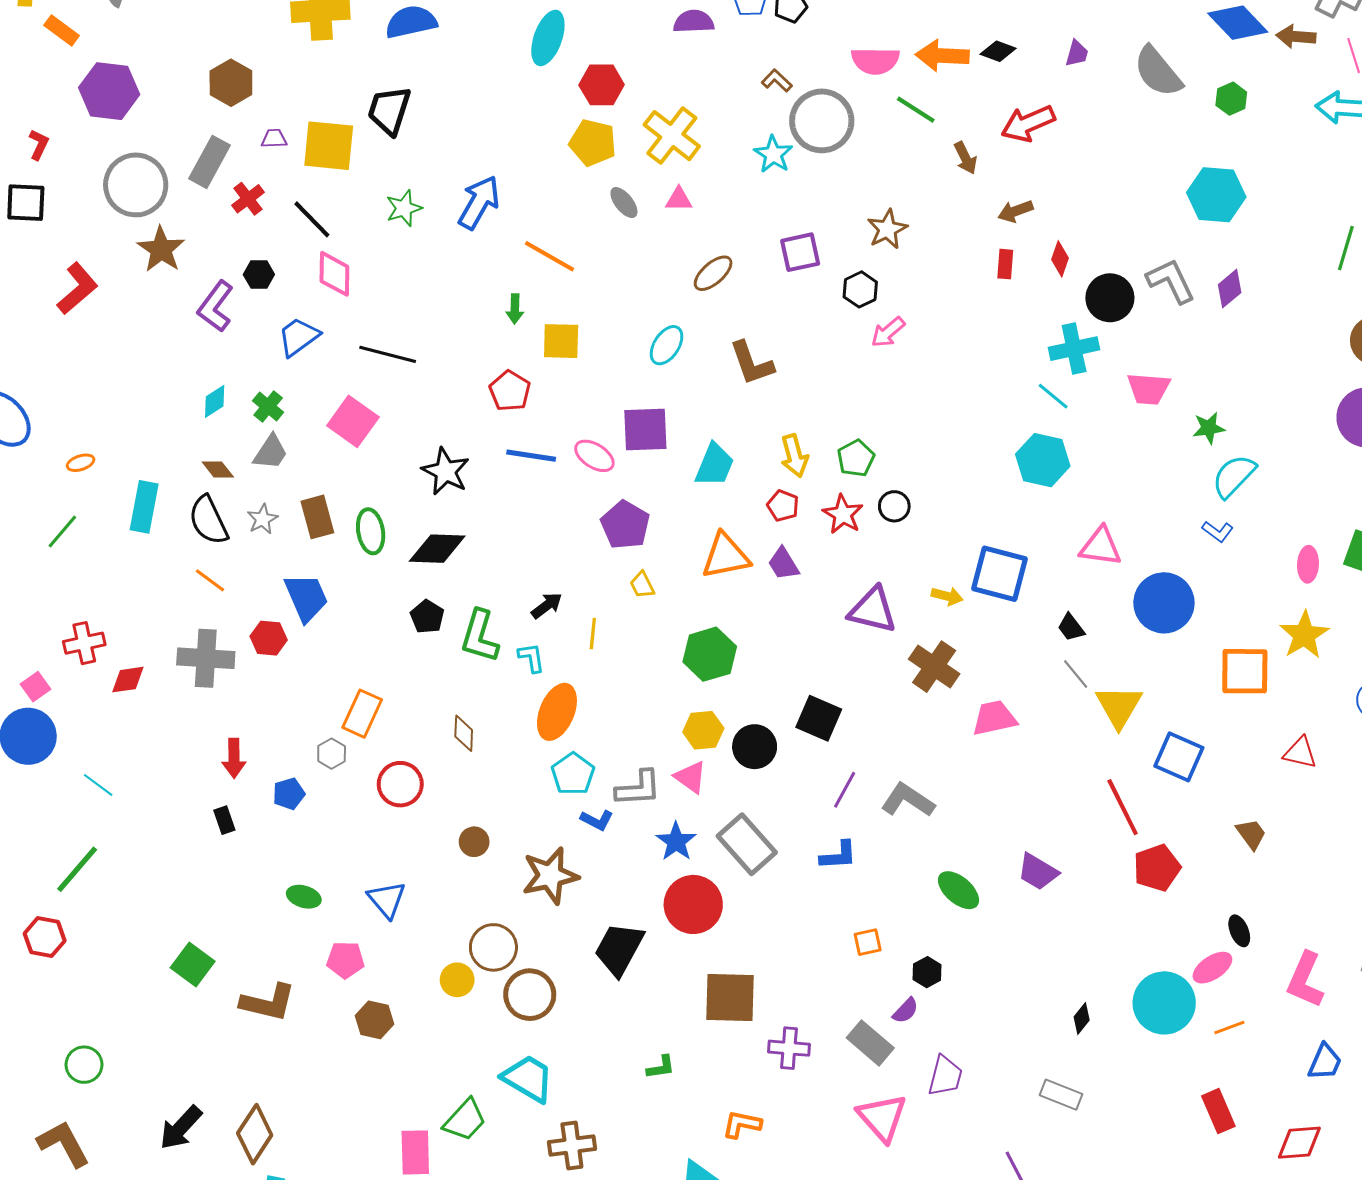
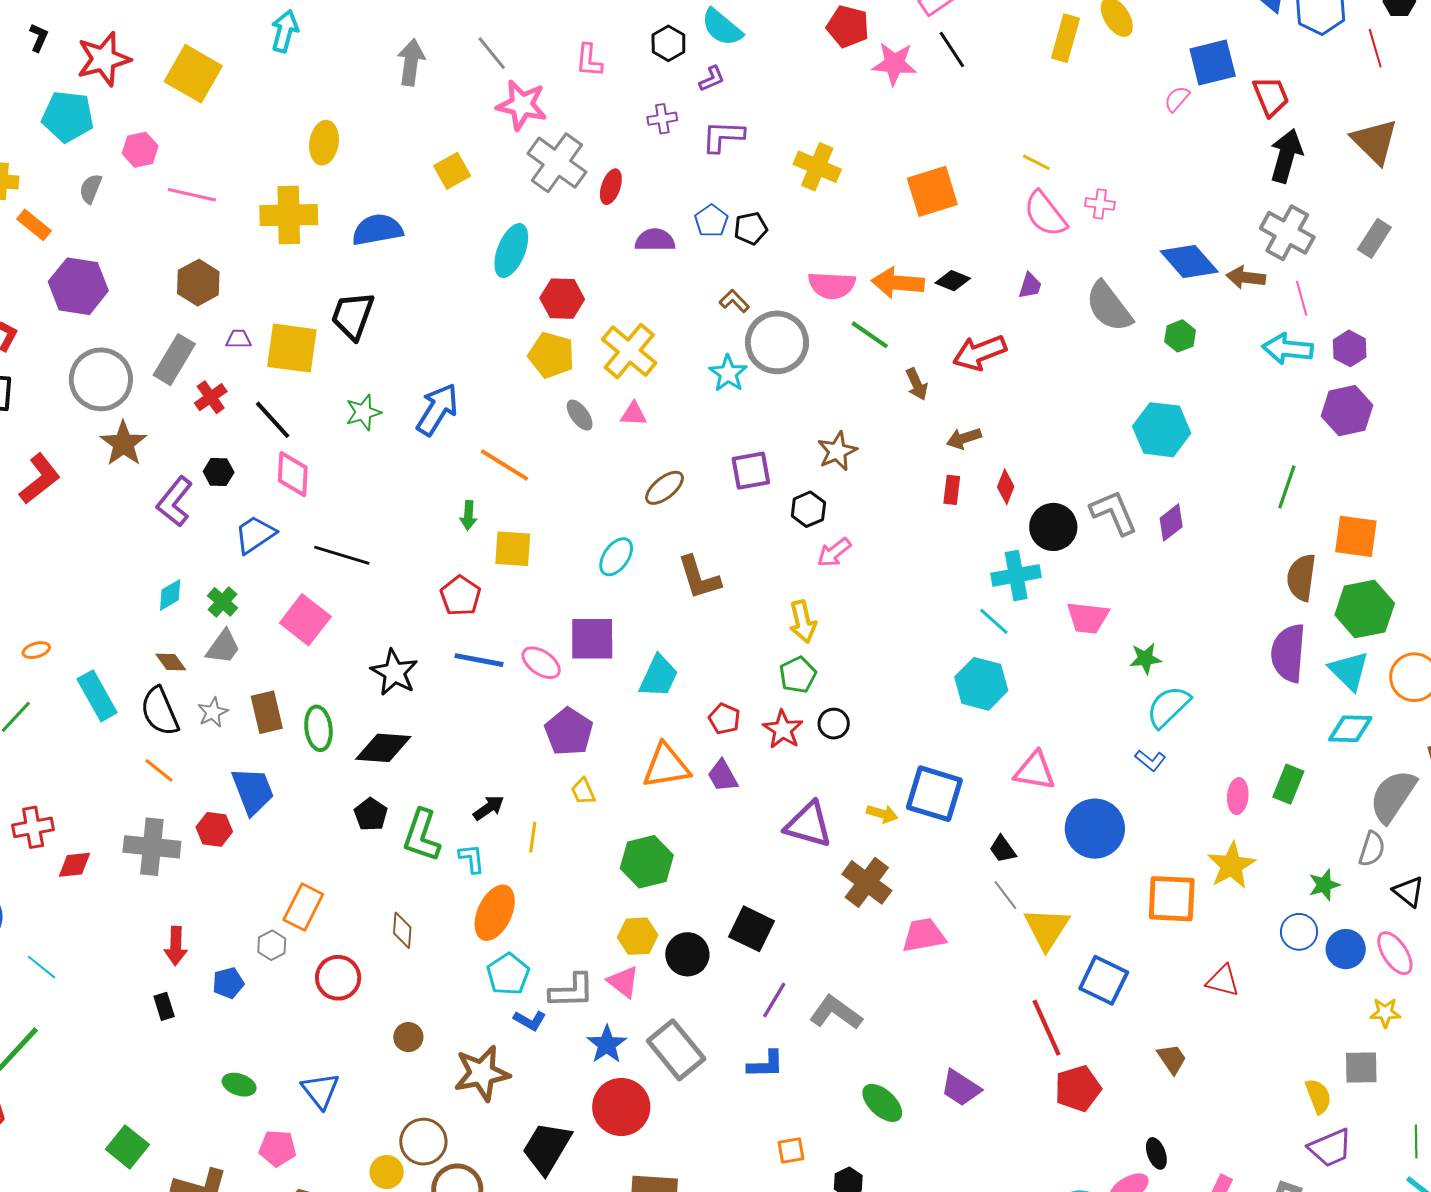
yellow arrow: (794, 456) -> (803, 622), moved
cyan rectangle: (144, 507) -> (97, 696), turned -42

